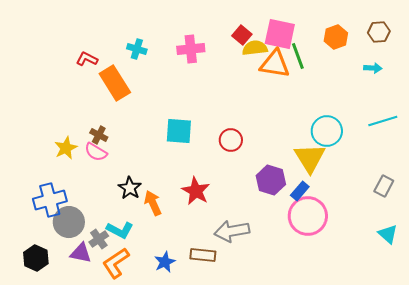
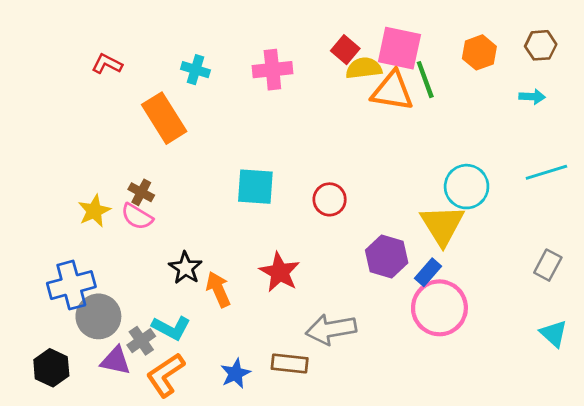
red L-shape: (87, 59) -> (107, 64), moved

